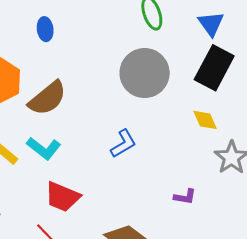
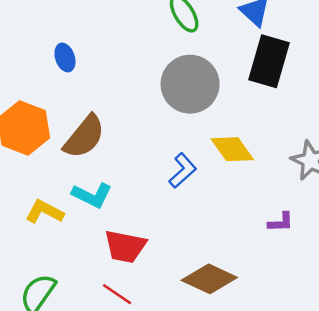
yellow diamond: (205, 120) -> (232, 149), moved, size x1.4
purple L-shape: (185, 197) -> (281, 222), moved

